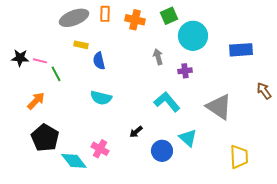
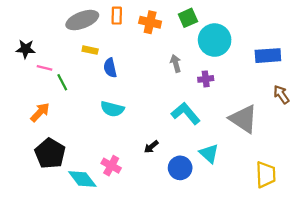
black star: (20, 58) -> (26, 49), moved
brown arrow: (264, 91) -> (281, 95), moved

